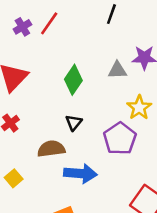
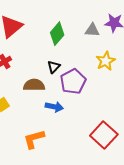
purple pentagon: (120, 139) -> (73, 81), moved
blue arrow: (80, 174) -> (54, 107), size x0.7

